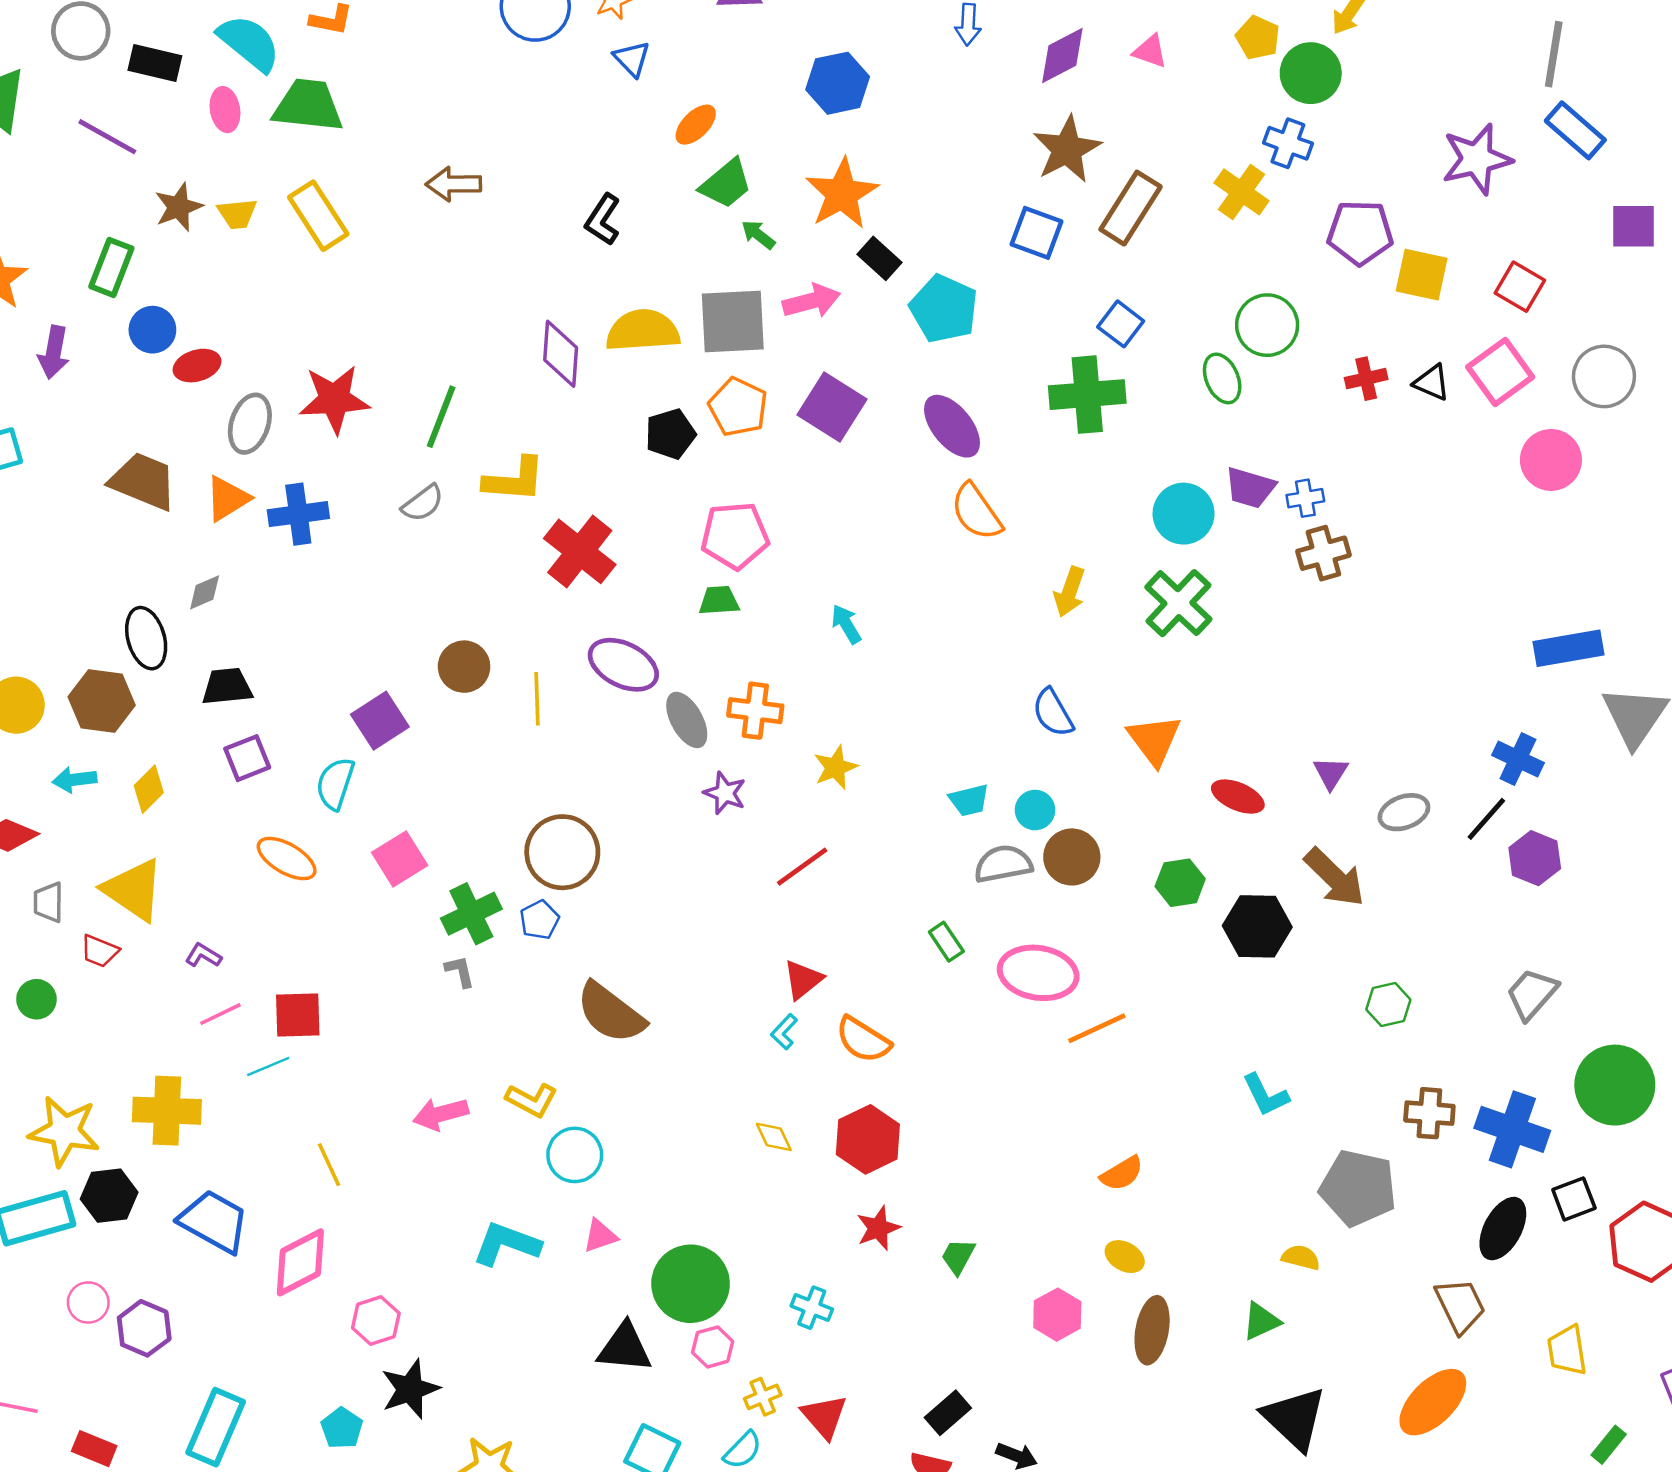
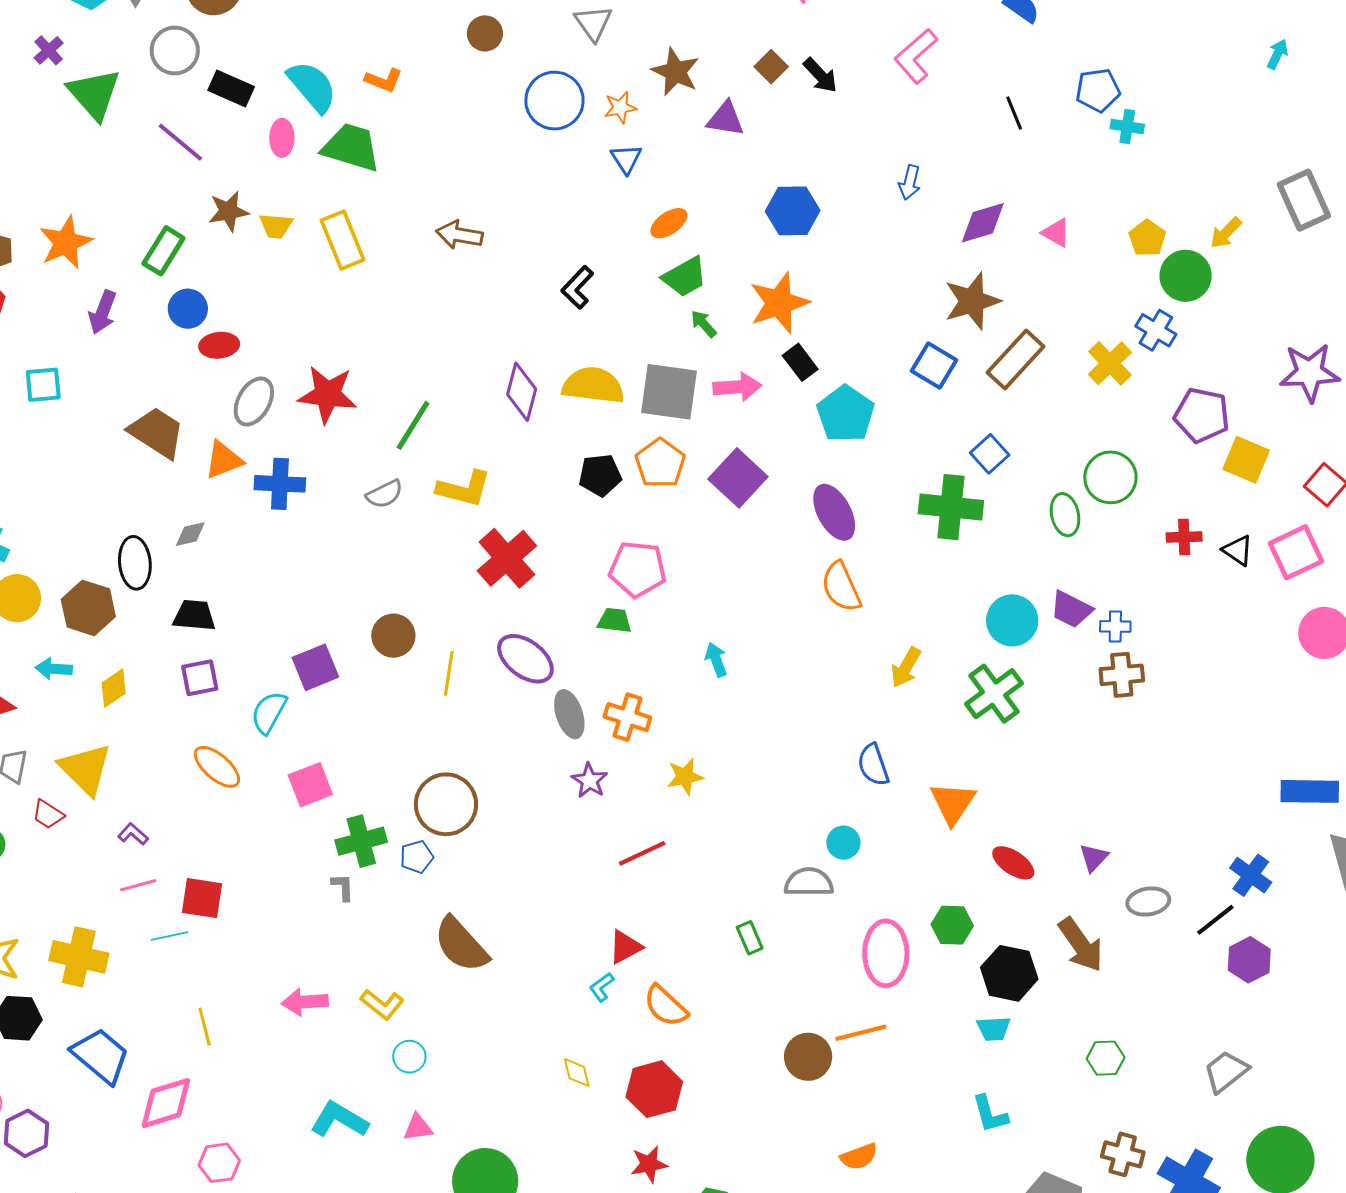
cyan trapezoid: (969, 800) -> (994, 1029), moved
brown circle: (1072, 857) -> (808, 1057), moved
pink ellipse: (1038, 973) -> (886, 953), moved, turned 70
cyan circle: (575, 1155) -> (409, 1057), size x0.7

